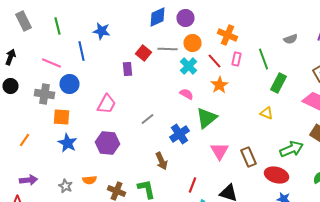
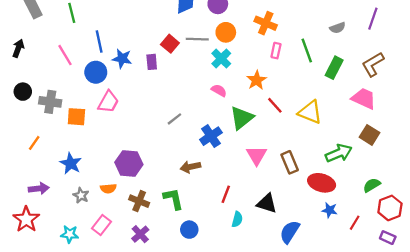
blue star: (102, 31) -> (122, 59), moved
red line: (214, 61) -> (275, 105), moved
pink line: (52, 63) -> (65, 55), turned 36
green rectangle: (278, 83) -> (334, 68), moved
blue circle: (70, 84) -> (96, 72), moved
black circle: (10, 86) -> (23, 92), moved
gray cross: (44, 94) -> (50, 102), moved
pink trapezoid: (106, 104) -> (108, 102), moved
yellow triangle: (266, 113) -> (310, 112), size x1.6
blue star: (68, 143) -> (71, 163), moved
purple hexagon: (108, 143) -> (129, 163), moved
brown arrow: (162, 161) -> (190, 167), turned 102

